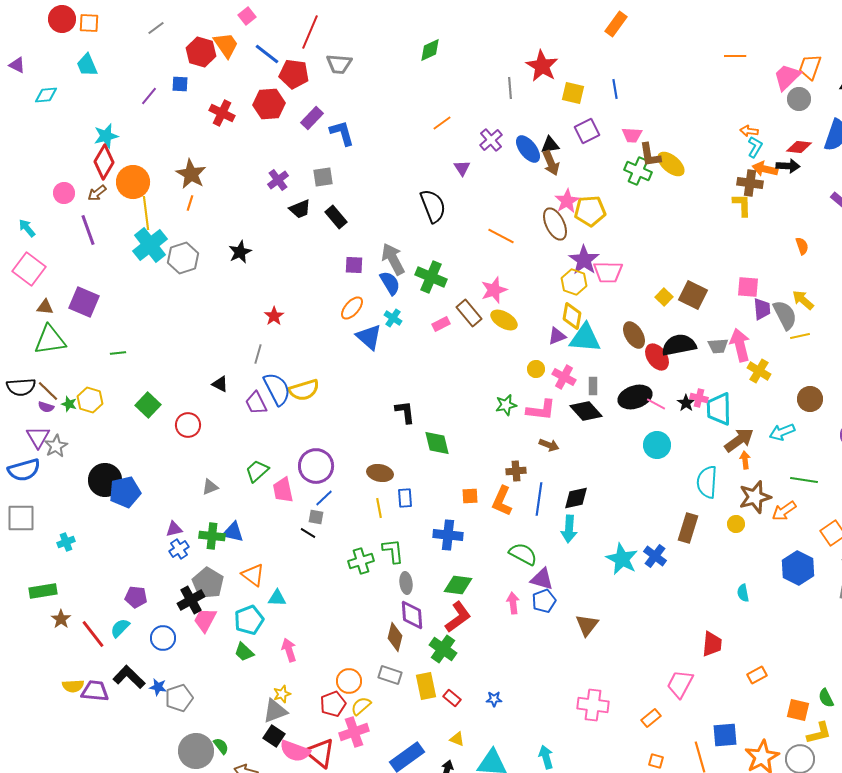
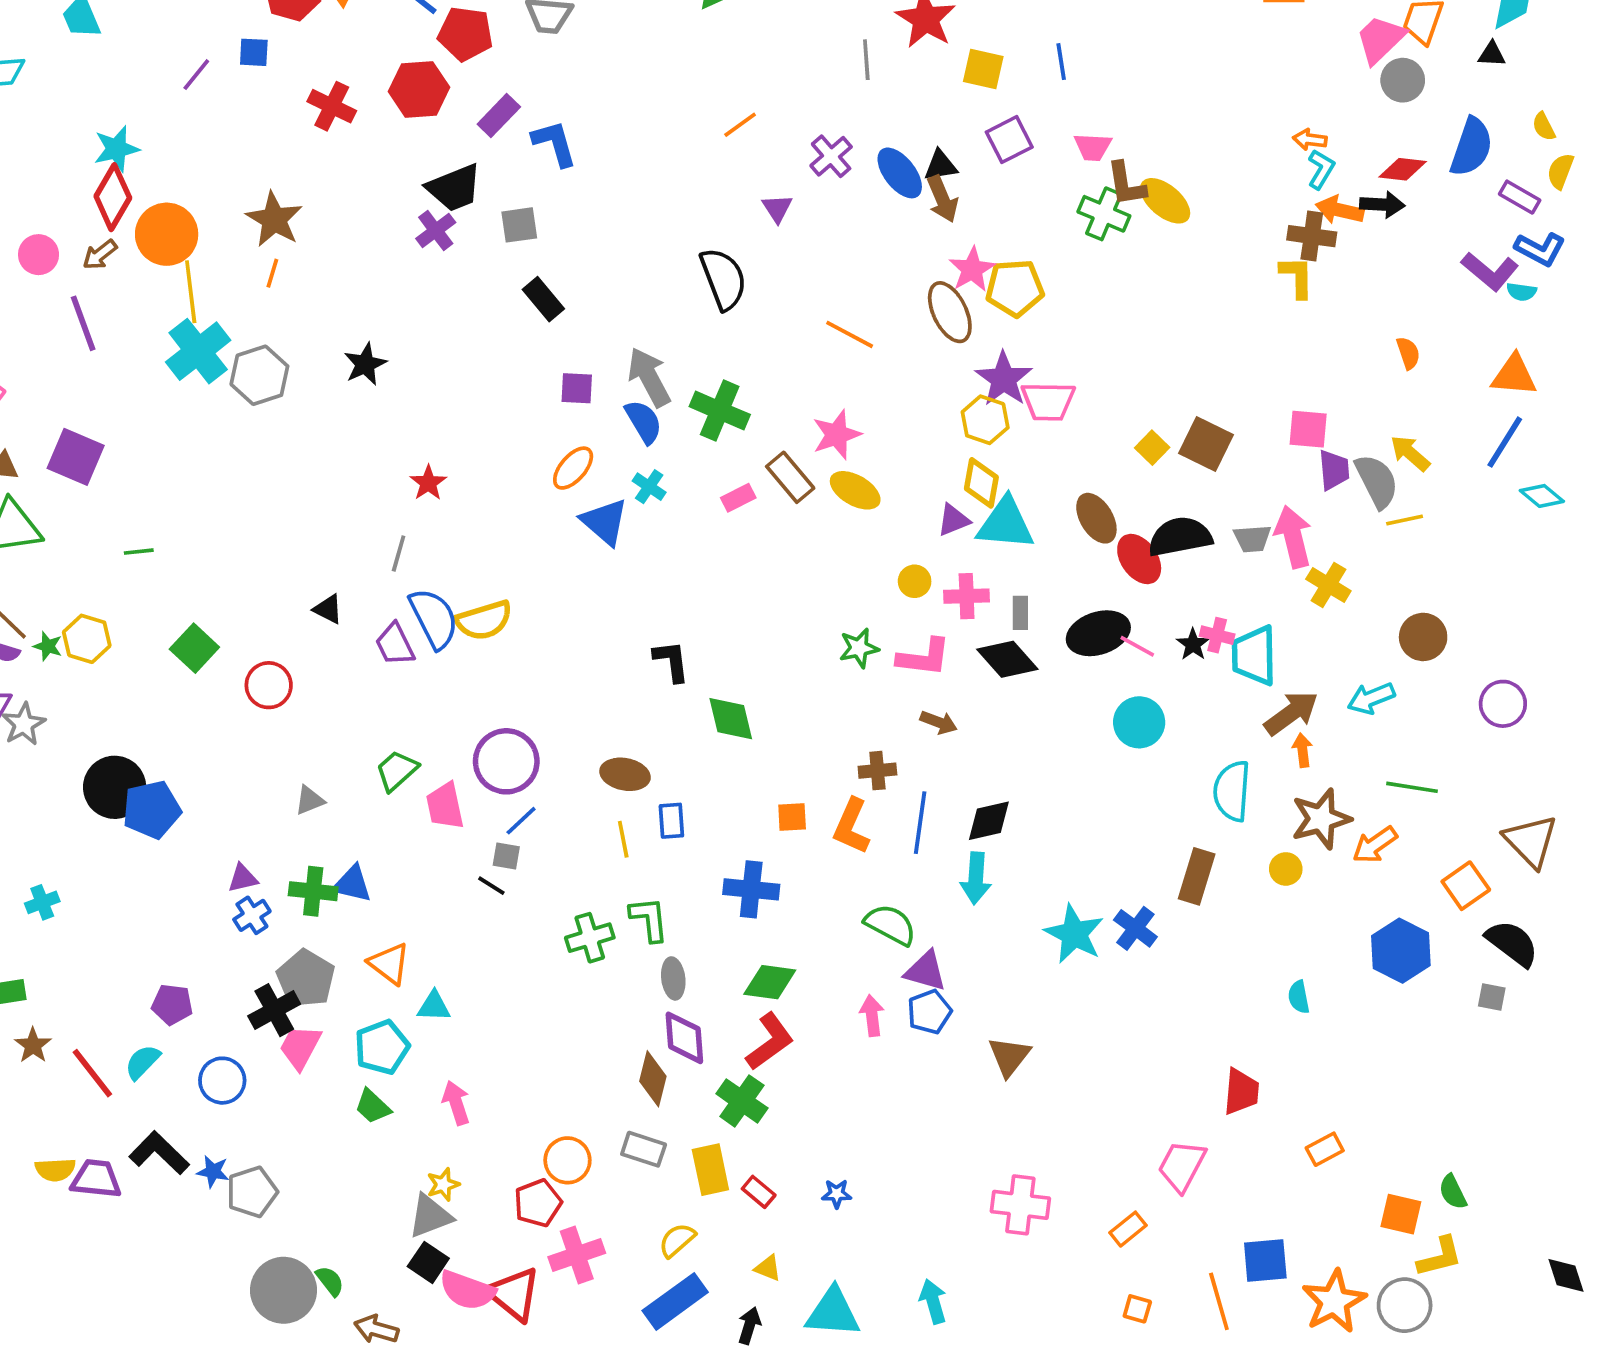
black trapezoid: (300, 209) -> (454, 188), moved, size x1.4
pink cross: (564, 377) -> (967, 596), turned -30
yellow semicircle: (361, 706) -> (677, 1240), moved

